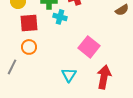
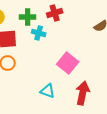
cyan triangle: (69, 75) -> (48, 91), turned -42

